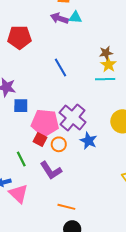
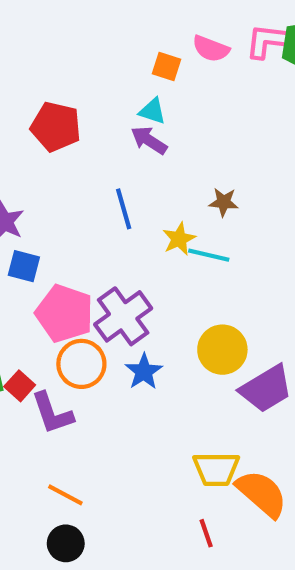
cyan triangle: (75, 17) -> (153, 111), moved
purple arrow: (59, 18) -> (149, 140), moved
yellow star: (108, 65) -> (179, 239), moved
red square: (40, 140) -> (20, 386), moved
orange circle: (59, 144) -> (81, 364), size x1.5

